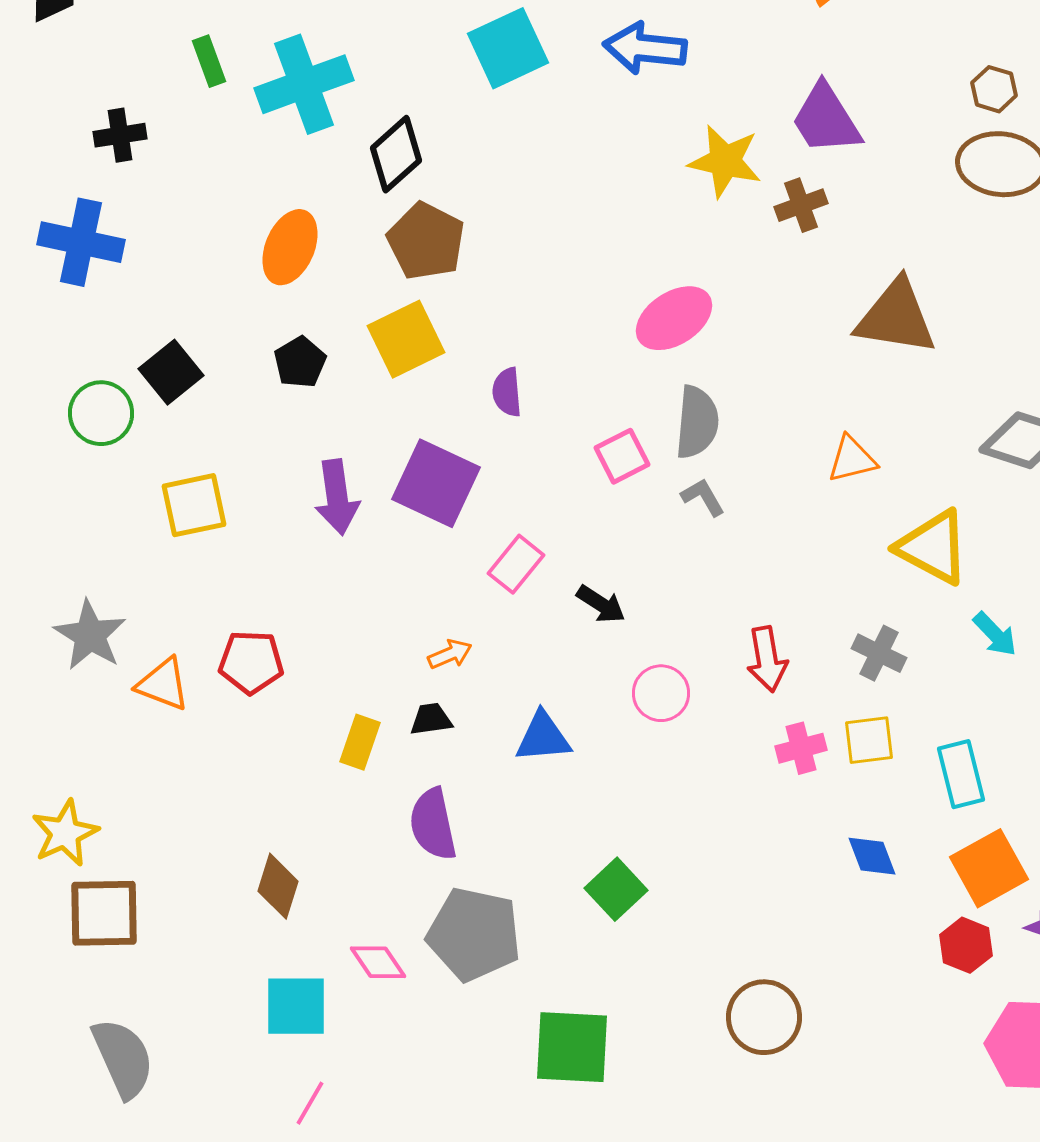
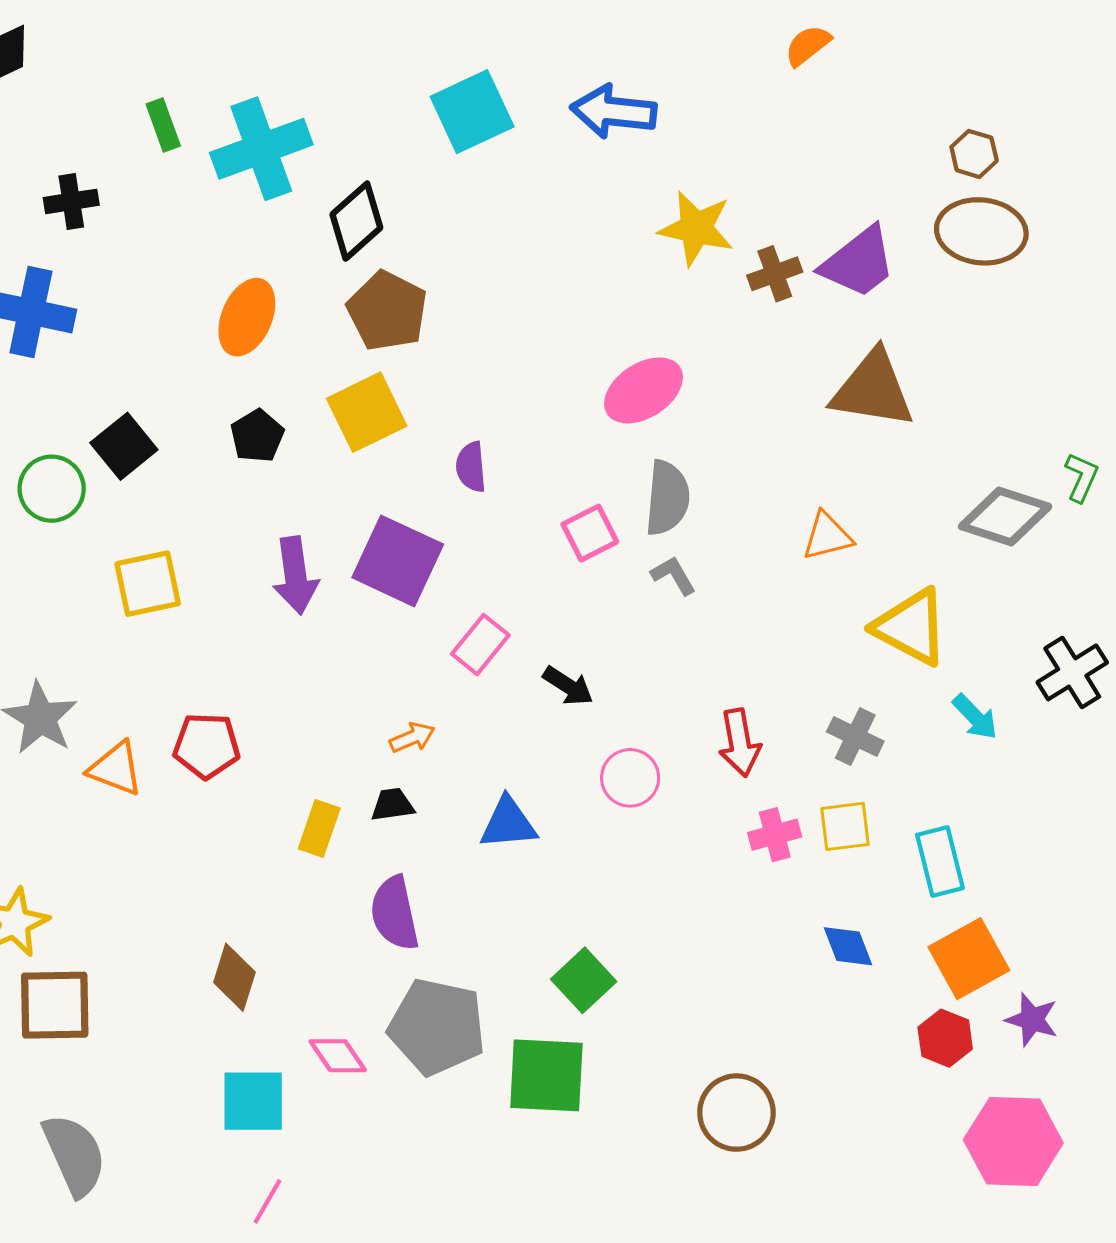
purple trapezoid: (826, 119) -> (858, 262), moved, turned -96
green square: (572, 1047) -> (546, 1075), moved

